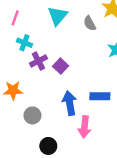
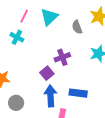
pink line: (15, 18) -> (24, 16), moved
purple cross: (38, 61) -> (62, 57), moved
purple square: (61, 66) -> (47, 73), moved

